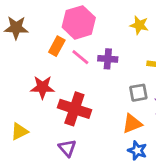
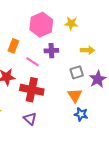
pink hexagon: (79, 22) -> (41, 25), moved
pink line: (80, 57) -> (33, 62), moved
orange triangle: (132, 124) -> (75, 95), turned -35

